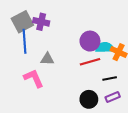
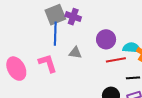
purple circle: (90, 41) -> (106, 39), moved
pink L-shape: (34, 78) -> (48, 63), moved

